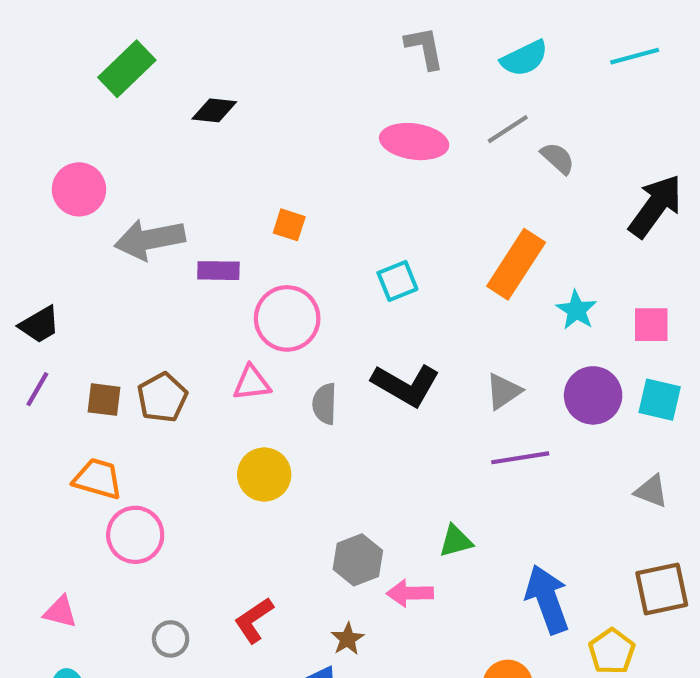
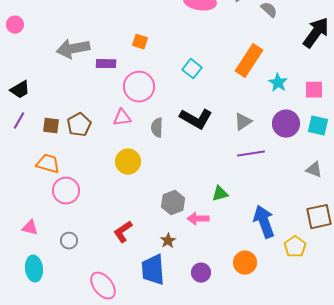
pink circle: (79, 189) -> (15, 25), moved, size x0.7
cyan square: (397, 281) -> (192, 69), turned -30
gray circle: (171, 639) -> (69, 241), moved

